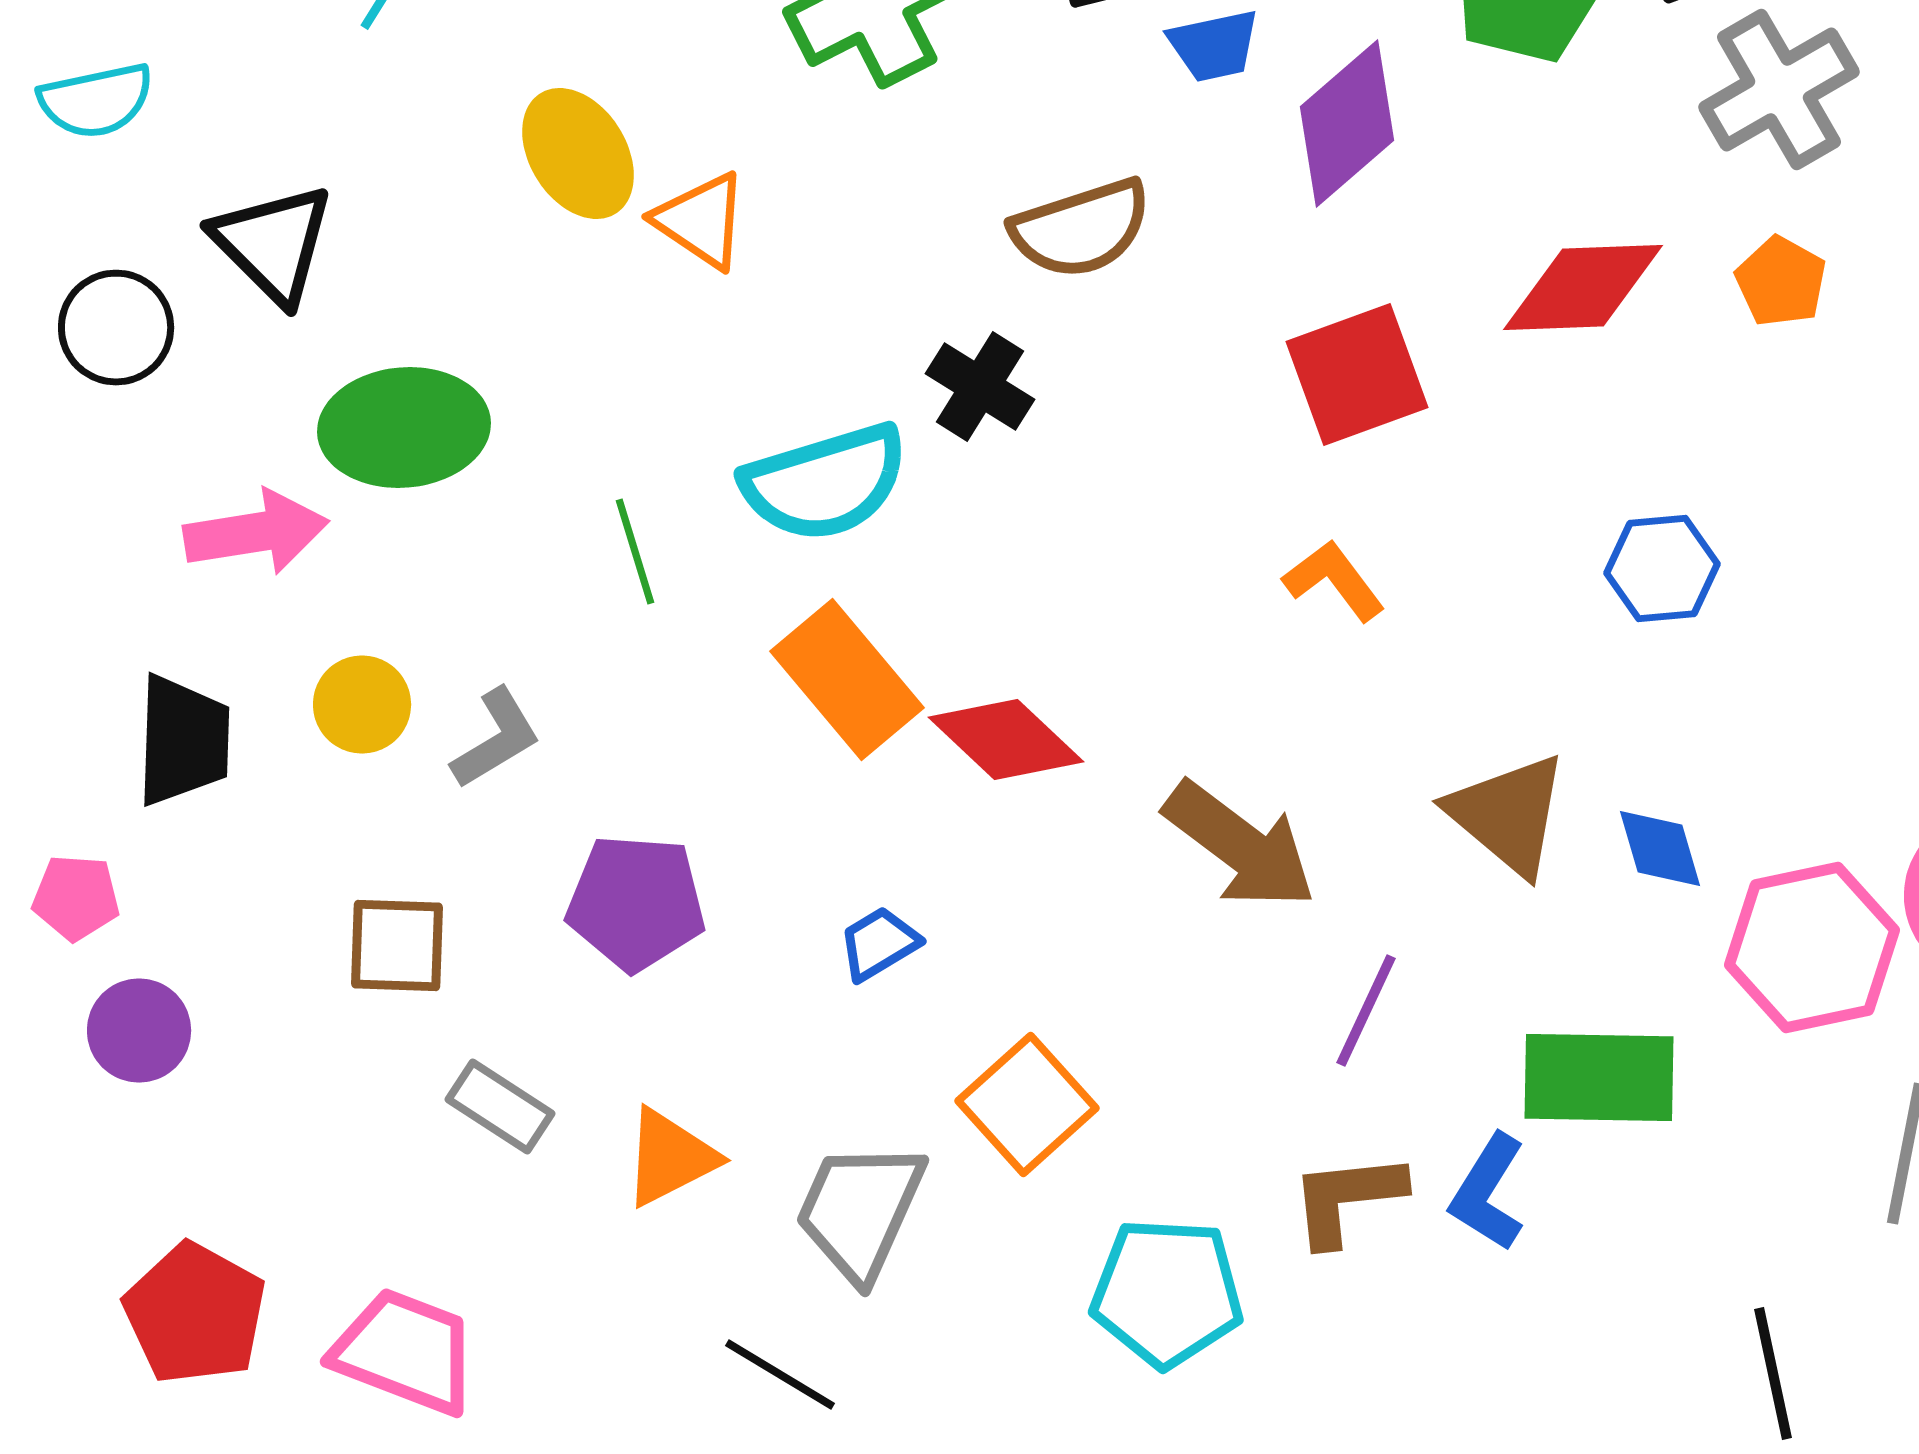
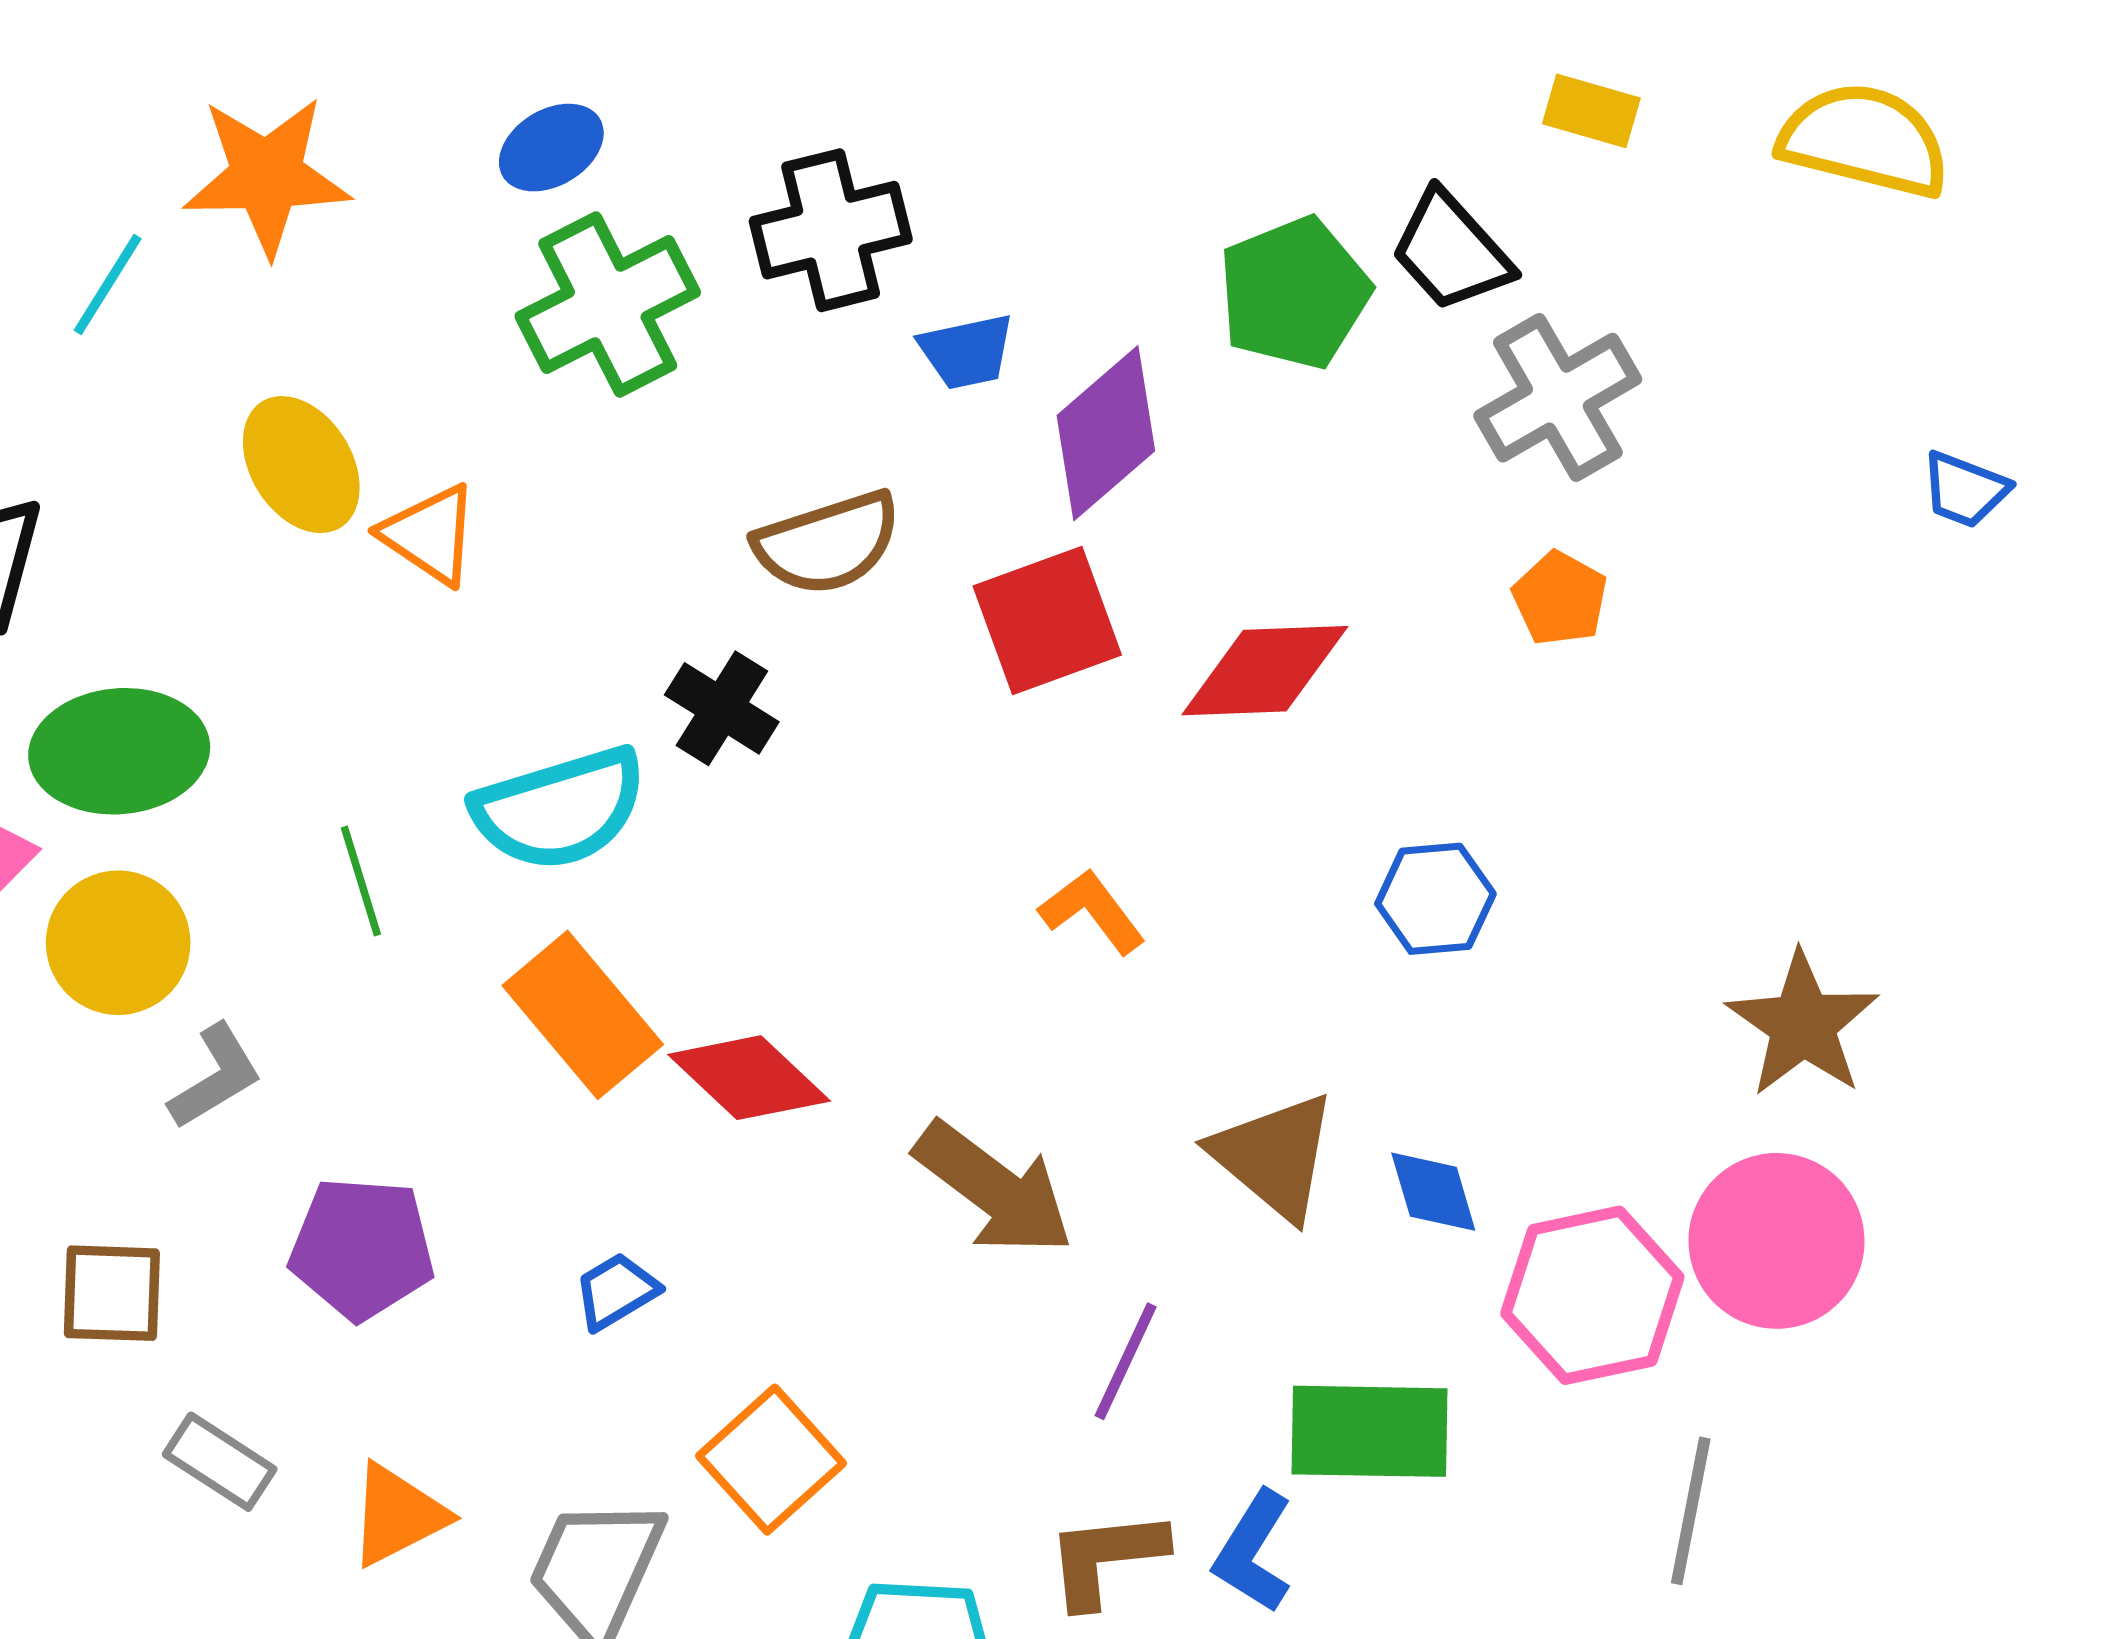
red diamond: (1583, 288) -> (1265, 671), moved
red square: (1357, 374) -> (1047, 620), moved
yellow circle: (362, 704) -> (118, 943), moved, size x1.4

